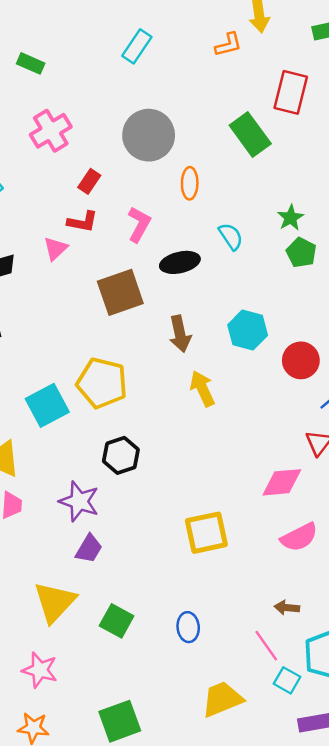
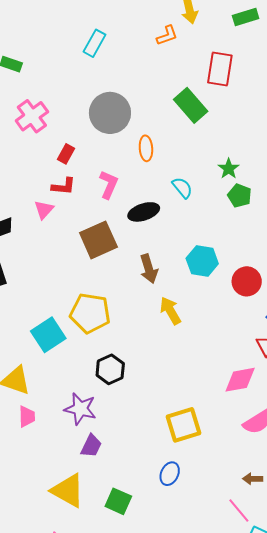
yellow triangle: (55, 602) -> (68, 491), turned -39
blue ellipse: (188, 627) -> (170, 474), moved, turned 35

